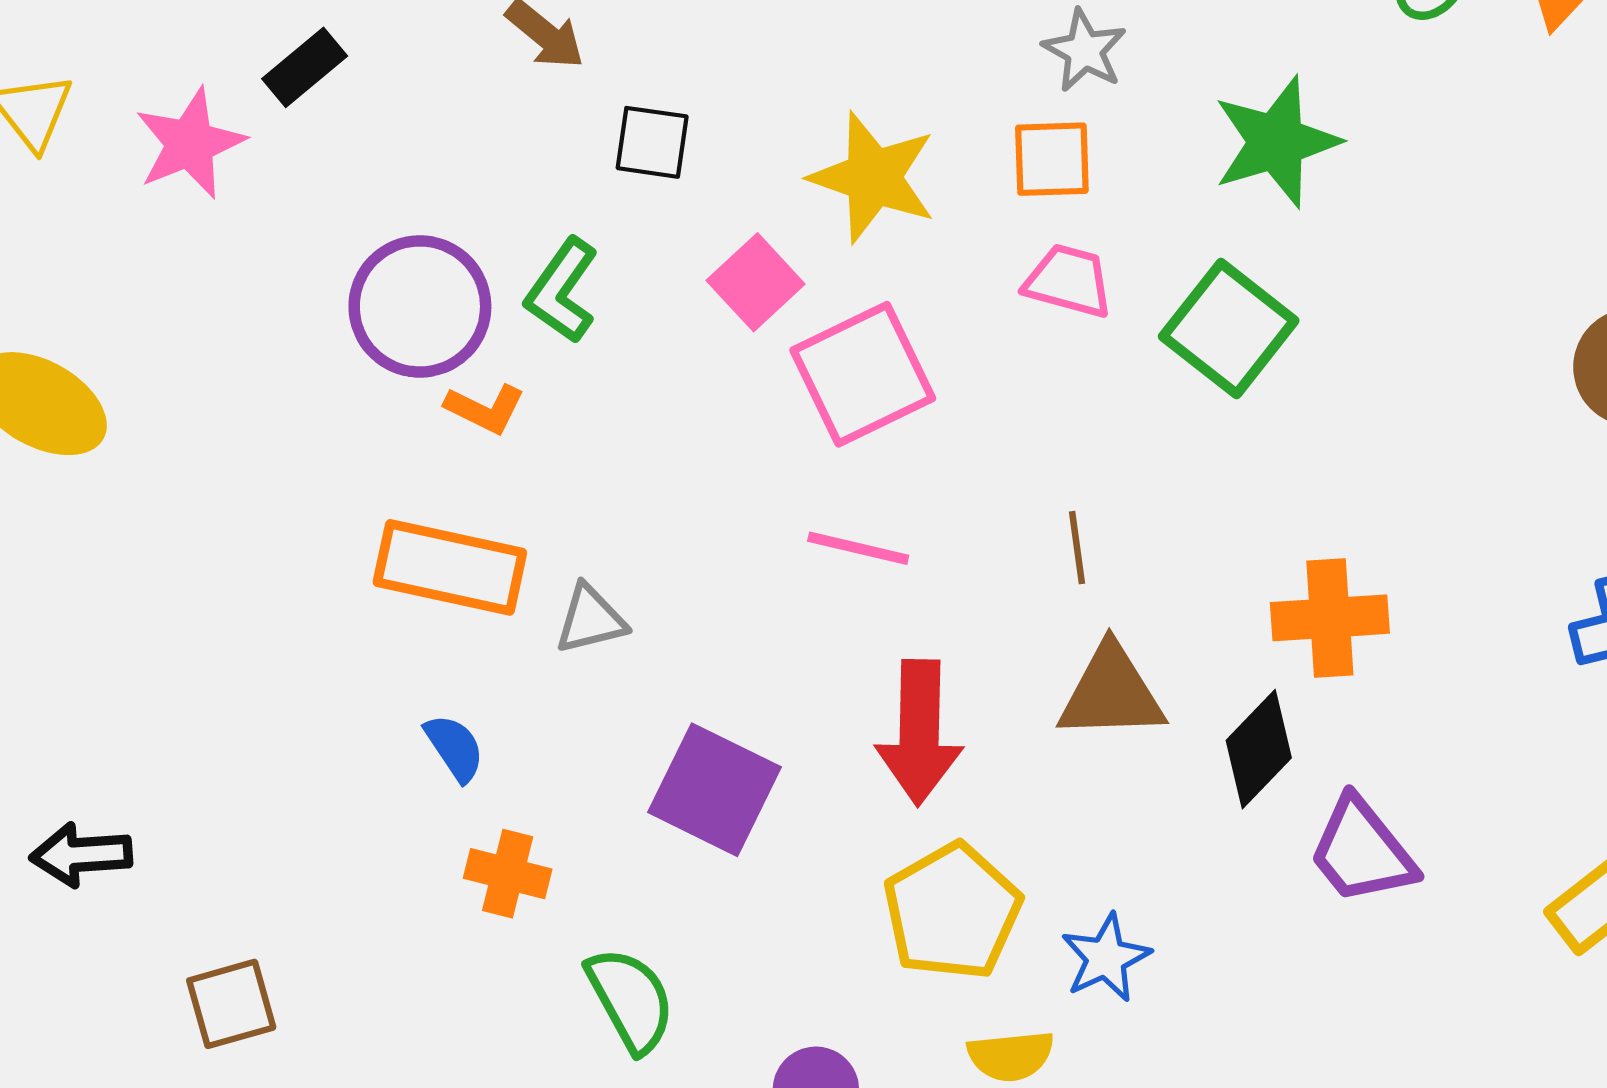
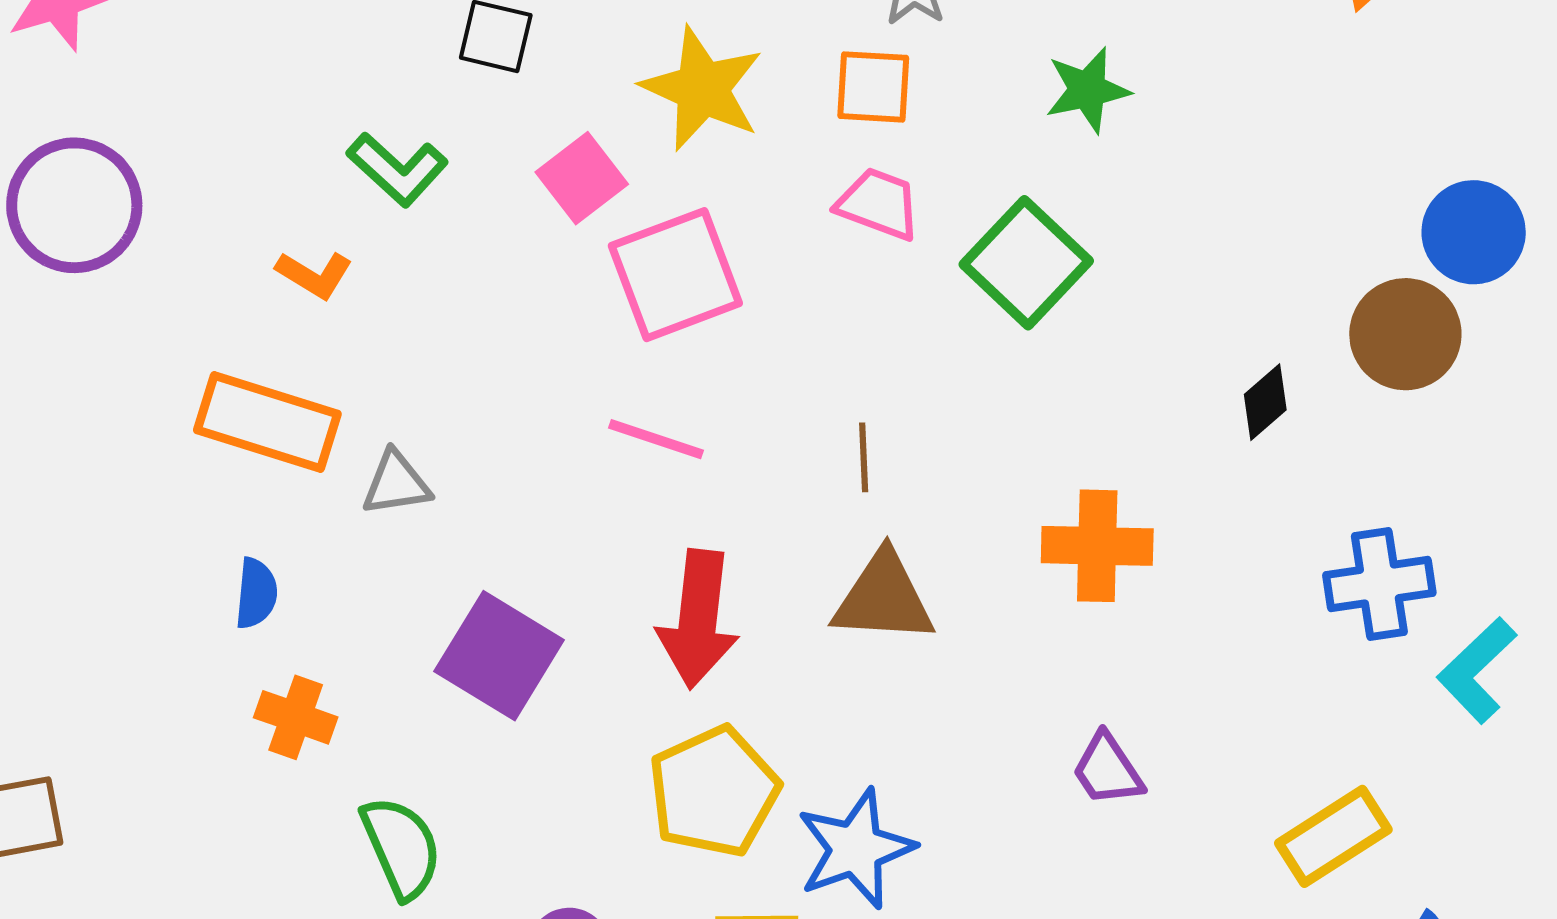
green star: (1276, 142) -> (1087, 90), size x0.7
green L-shape: (562, 291) -> (397, 169), turned -88
purple circle: (420, 306) -> (74, 205), moved
blue semicircle: (455, 748) -> (256, 593), turned 34
black diamond: (1259, 749) -> (1265, 402), moved, size x0.7
purple trapezoid: (1362, 851) -> (1107, 770), size x0.7
blue star: (1106, 958) -> (856, 849), size x1.4

